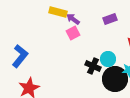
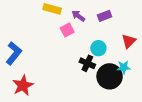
purple arrow: (73, 19) -> (78, 16), moved
cyan circle: (108, 59) -> (98, 48), moved

